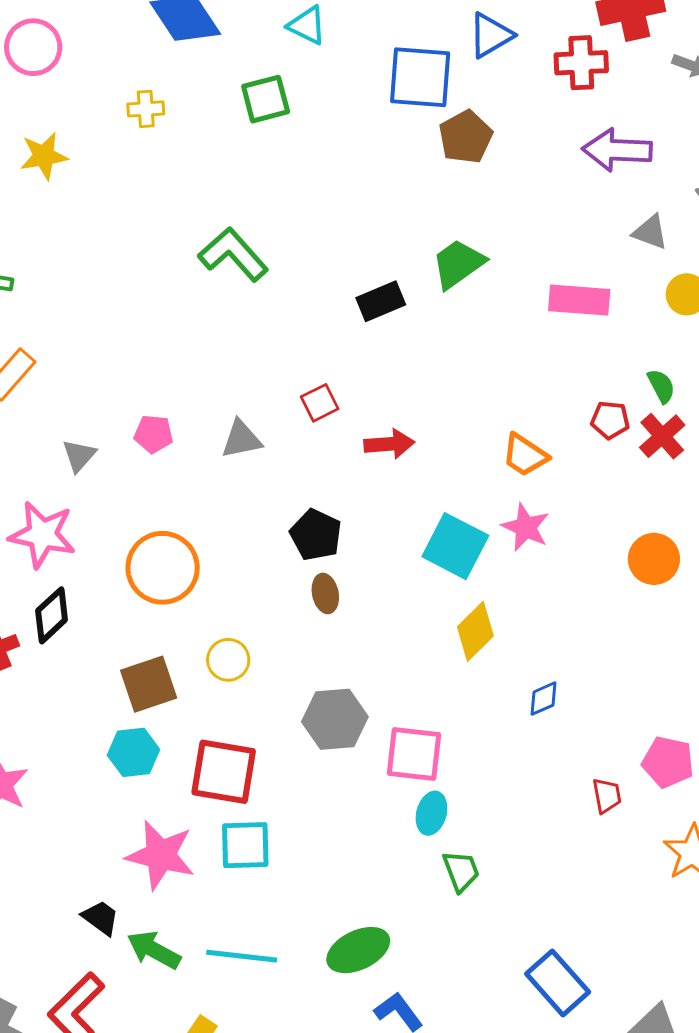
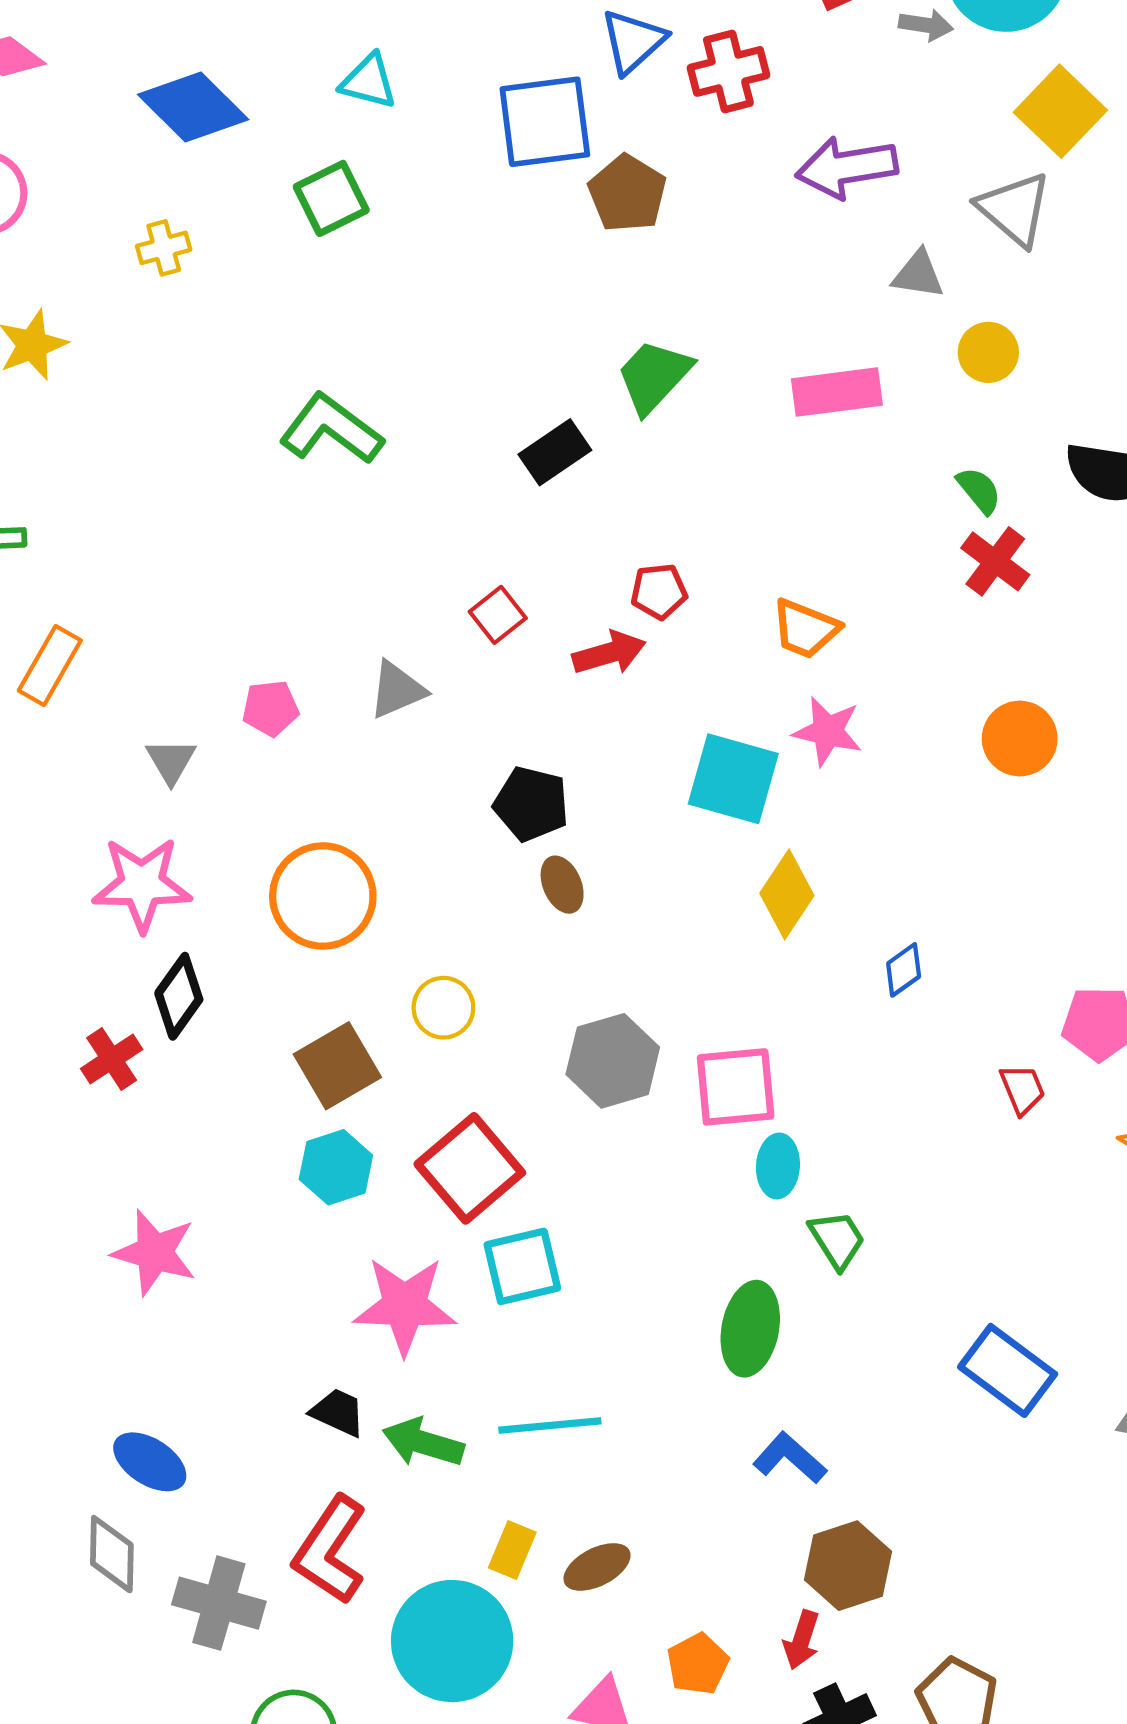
red cross: (581, 63) -> (728, 71), moved
red pentagon: (610, 420) -> (659, 591), moved
red square: (224, 772) -> (470, 1168), turned -38
green ellipse: (358, 950) -> (750, 1329), moved, turned -42

